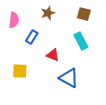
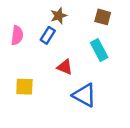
pink semicircle: (14, 20) -> (17, 35), moved
blue rectangle: (32, 37) -> (48, 35), moved

